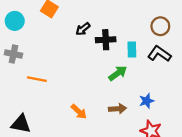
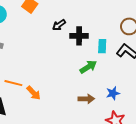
orange line: (37, 79) -> (13, 83), moved
orange arrow: (79, 112) -> (34, 93), moved

